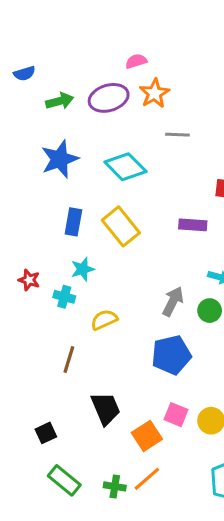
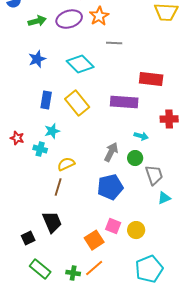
blue star: (60, 159) -> (37, 59), size x0.7
purple rectangle: (193, 225) -> (124, 102), size x1.5
brown line: (69, 360) -> (58, 187), moved
black trapezoid: (106, 408) -> (52, 222), moved

